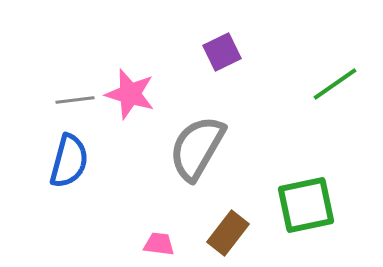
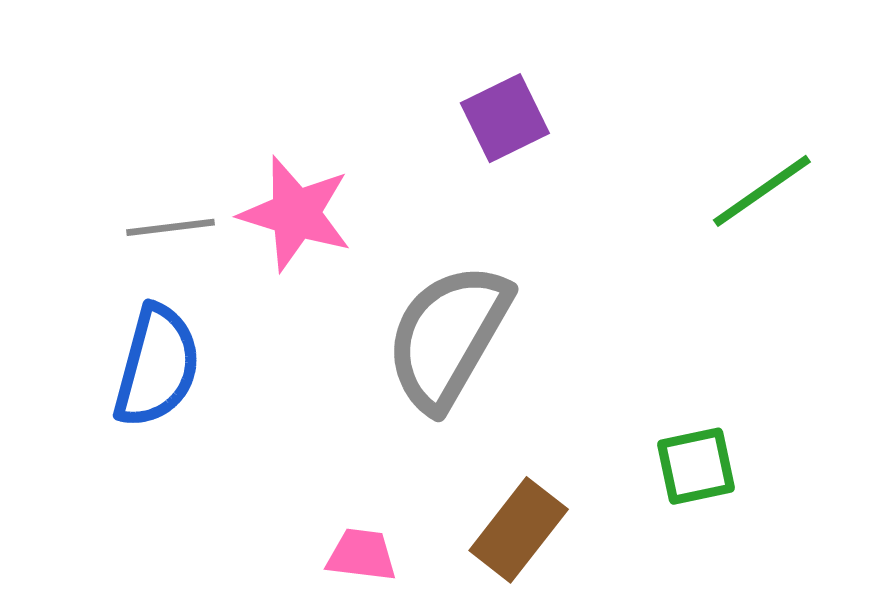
green square: (306, 205) -> (696, 466), size x0.6

